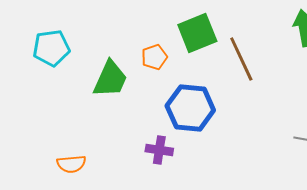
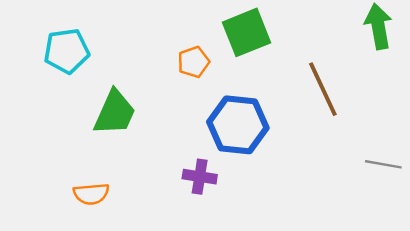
brown line: (241, 59) -> (323, 89), moved
green trapezoid: (110, 79) -> (115, 113), moved

